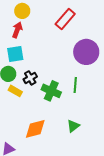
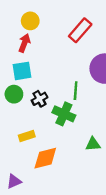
green line: (75, 85) -> (76, 91), moved
yellow rectangle: (15, 91) -> (27, 136), moved, turned -48
green triangle: (73, 126) -> (93, 144), moved, turned 32

